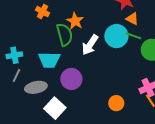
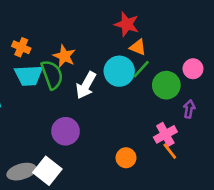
green line: (133, 36) -> (141, 69), turned -63
cyan trapezoid: (49, 60) -> (29, 75), moved
gray ellipse: (36, 87) -> (21, 172), moved

